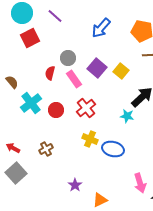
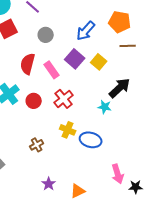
blue arrow: (101, 28) -> (86, 31), moved
gray circle: (68, 58) -> (46, 35), moved
red semicircle: (50, 73) -> (28, 64), size x1.5
brown cross: (46, 149) -> (37, 145), moved
purple star: (75, 185) -> (49, 184), moved

